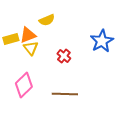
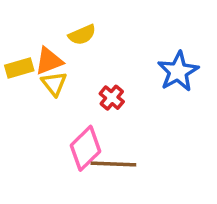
pink diamond: (24, 85) -> (86, 148), moved

